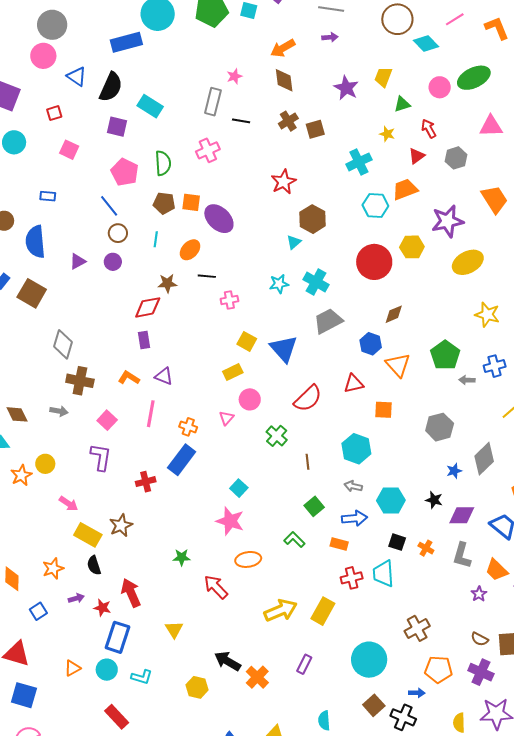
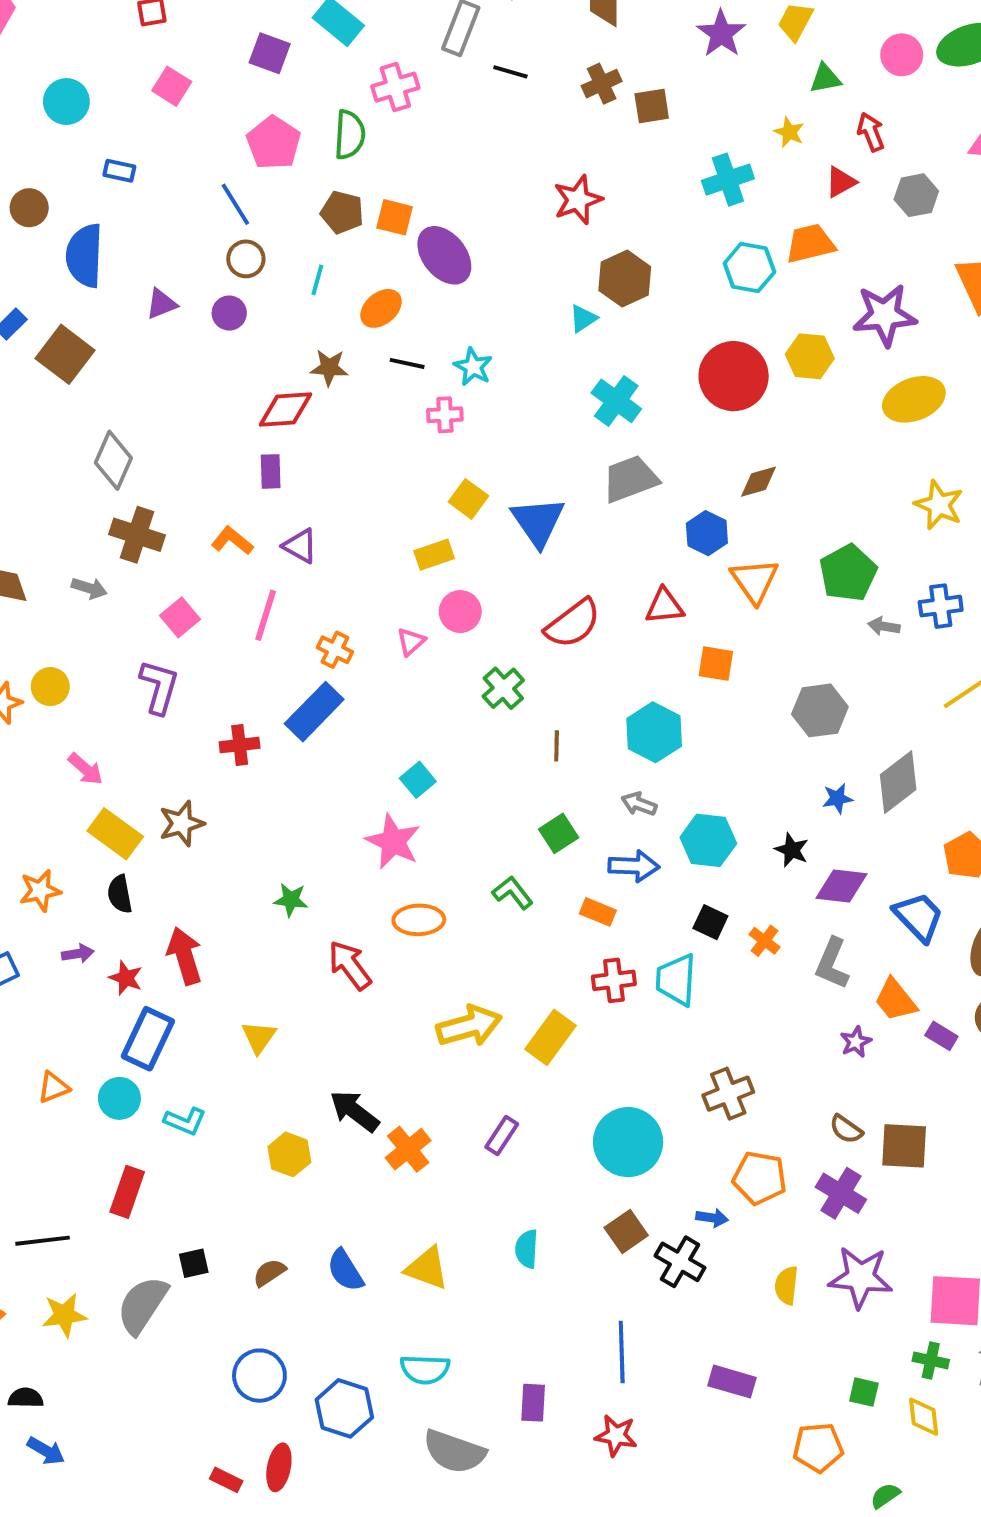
cyan circle: (14, 142) -> (66, 102), moved
pink cross: (208, 150) -> (395, 87), moved
cyan star: (279, 284) -> (473, 367), moved, turned 30
red rectangle: (117, 717) -> (127, 1192), turned 55

